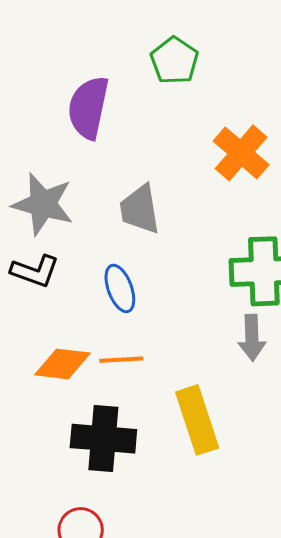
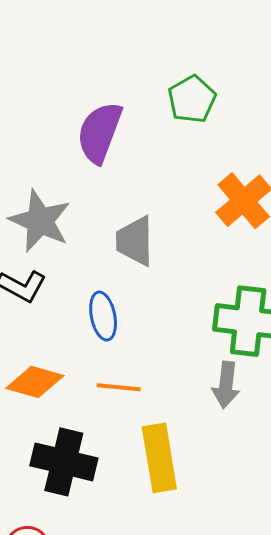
orange line: (121, 360) -> (119, 387), moved

